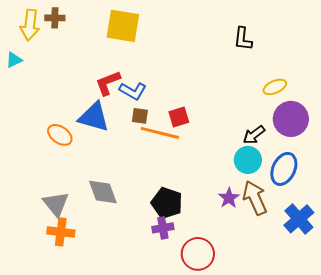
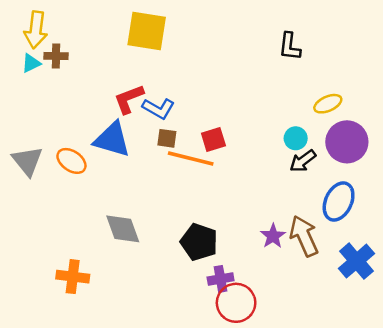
brown cross: (55, 18) -> (56, 56), moved
cyan triangle: (14, 60) -> (31, 63), moved
cyan circle: (248, 160) -> (296, 138), moved, size x0.7
gray triangle: (56, 204) -> (27, 161), moved
purple cross: (163, 228) -> (221, 279), moved

